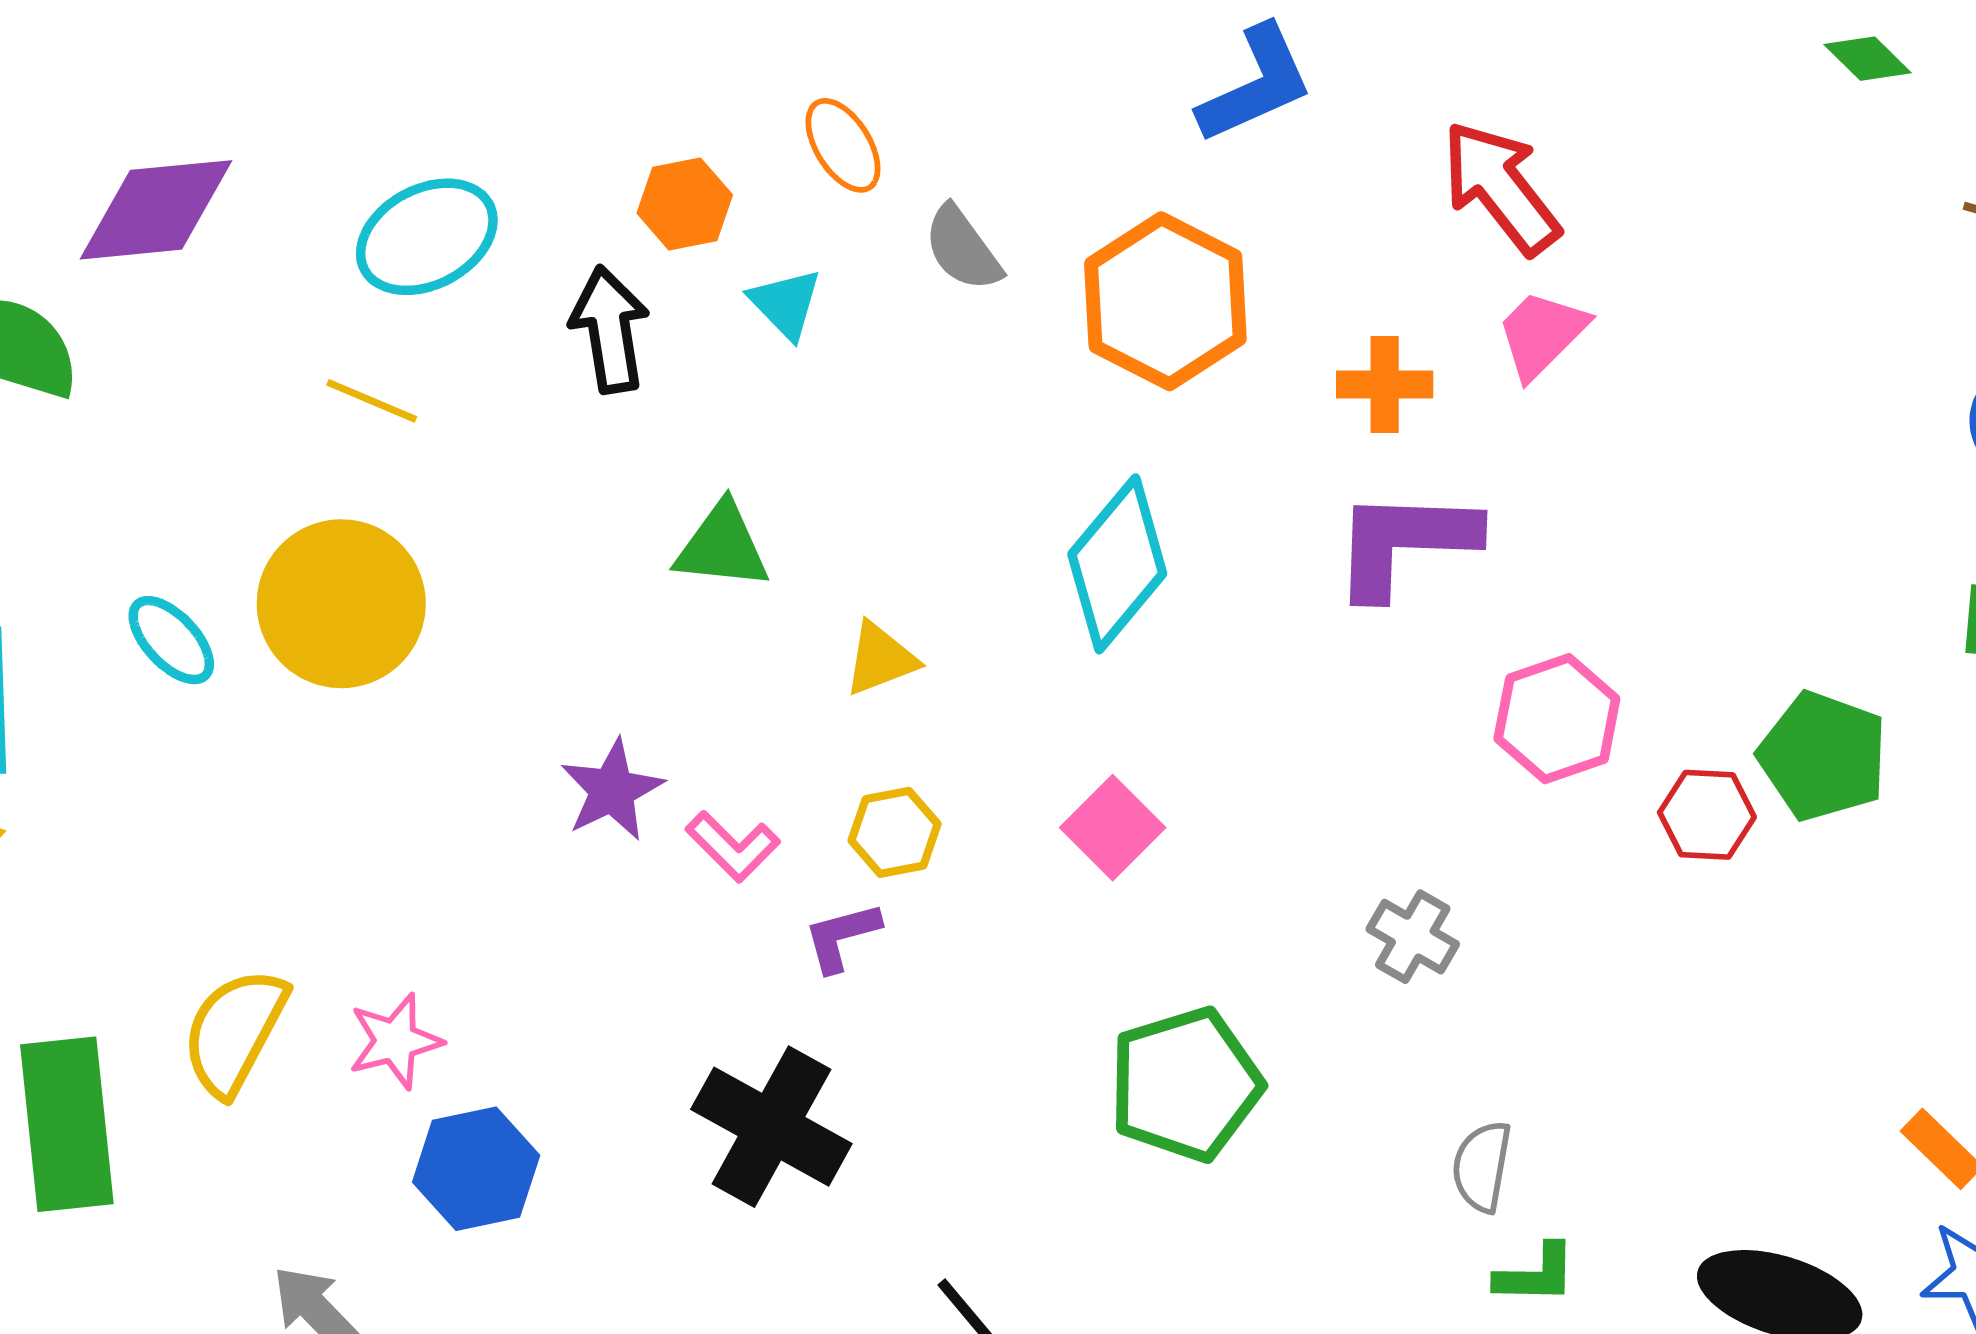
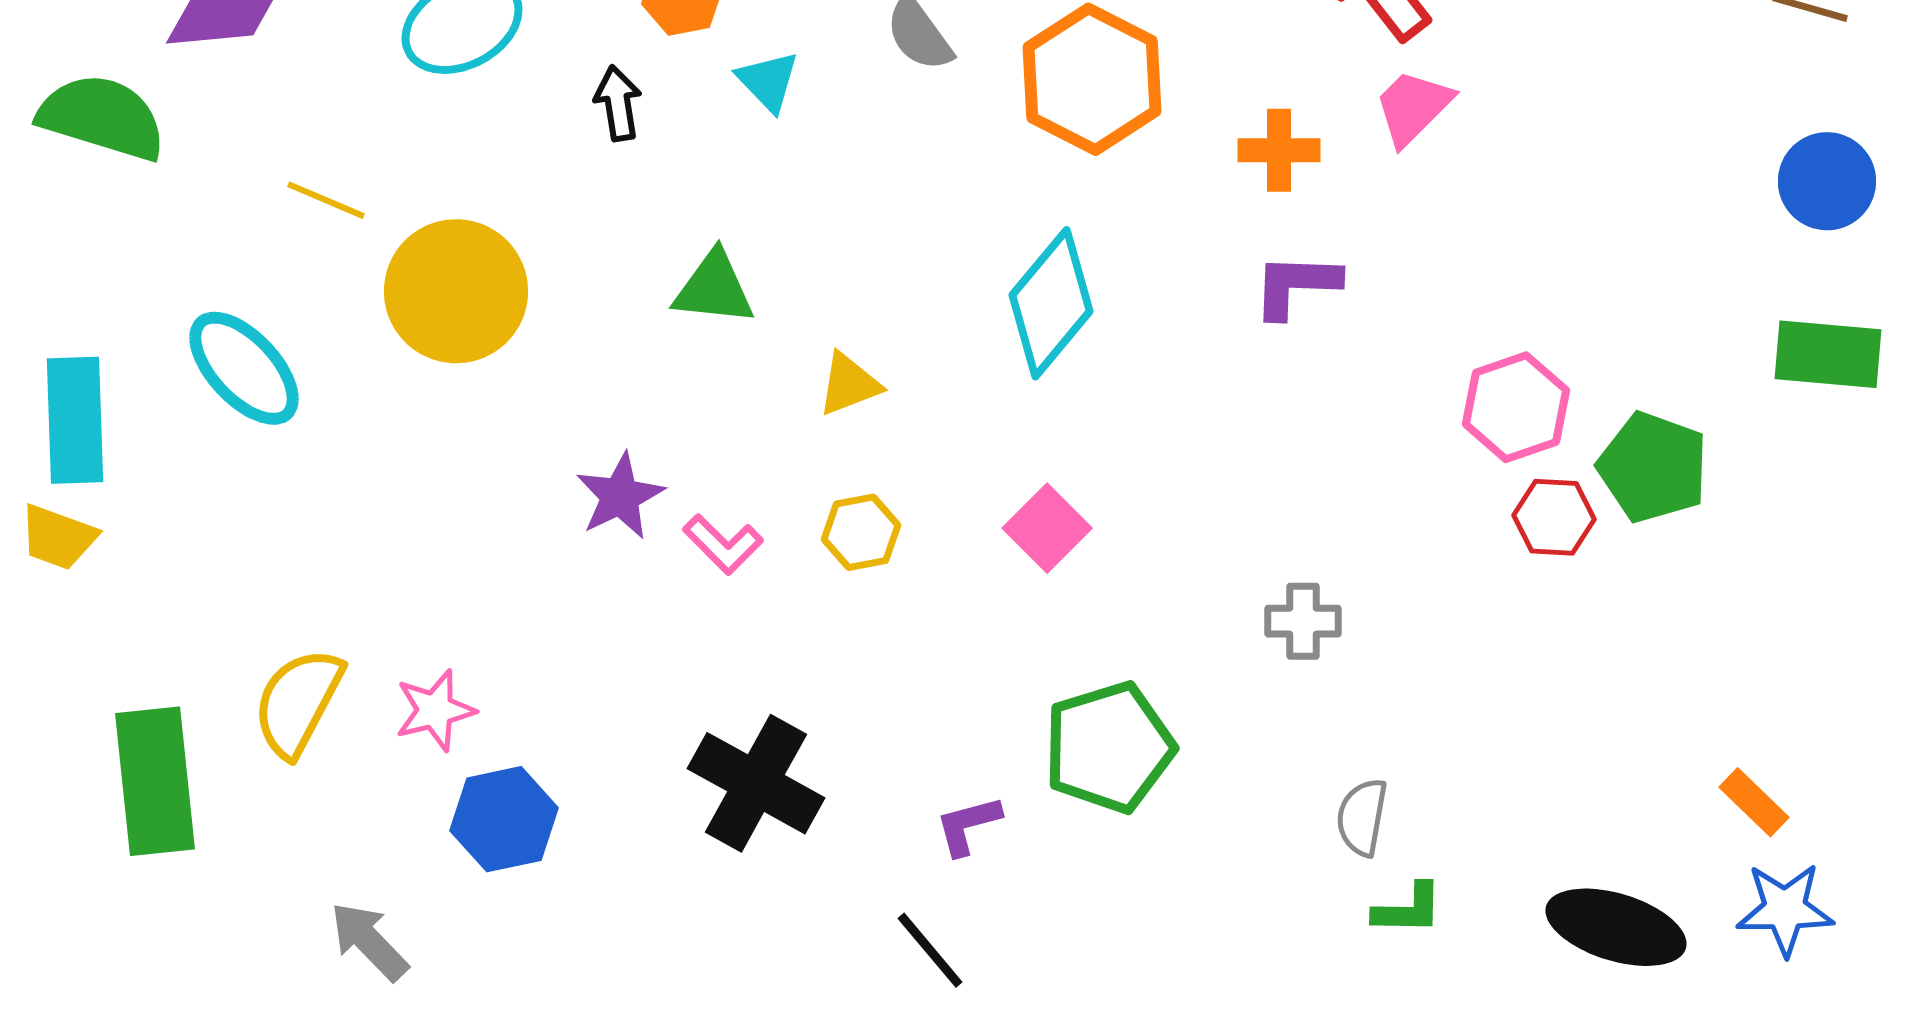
black arrow: (610, 329) -> (618, 103), size x0.7
yellow line: (372, 401) -> (326, 200), moved
purple L-shape: (1405, 543) -> (1296, 285), size x0.7
yellow circle: (341, 604) -> (456, 291), moved
cyan ellipse: (171, 640) -> (244, 368), size x1.5
pink hexagon: (1557, 719) -> (1516, 407), moved
purple L-shape: (842, 937) -> (968, 825), moved
gray cross: (1413, 937) -> (1303, 621), turned -30

